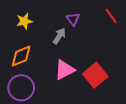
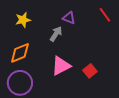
purple triangle: (73, 19) -> (69, 18), turned -32
red square: (95, 75) -> (90, 71), size x0.6

